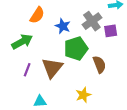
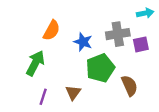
gray cross: (92, 21) -> (118, 34), turned 30
green arrow: (22, 42) -> (35, 63), turned -30
brown triangle: (52, 68) -> (73, 93), size x0.6

